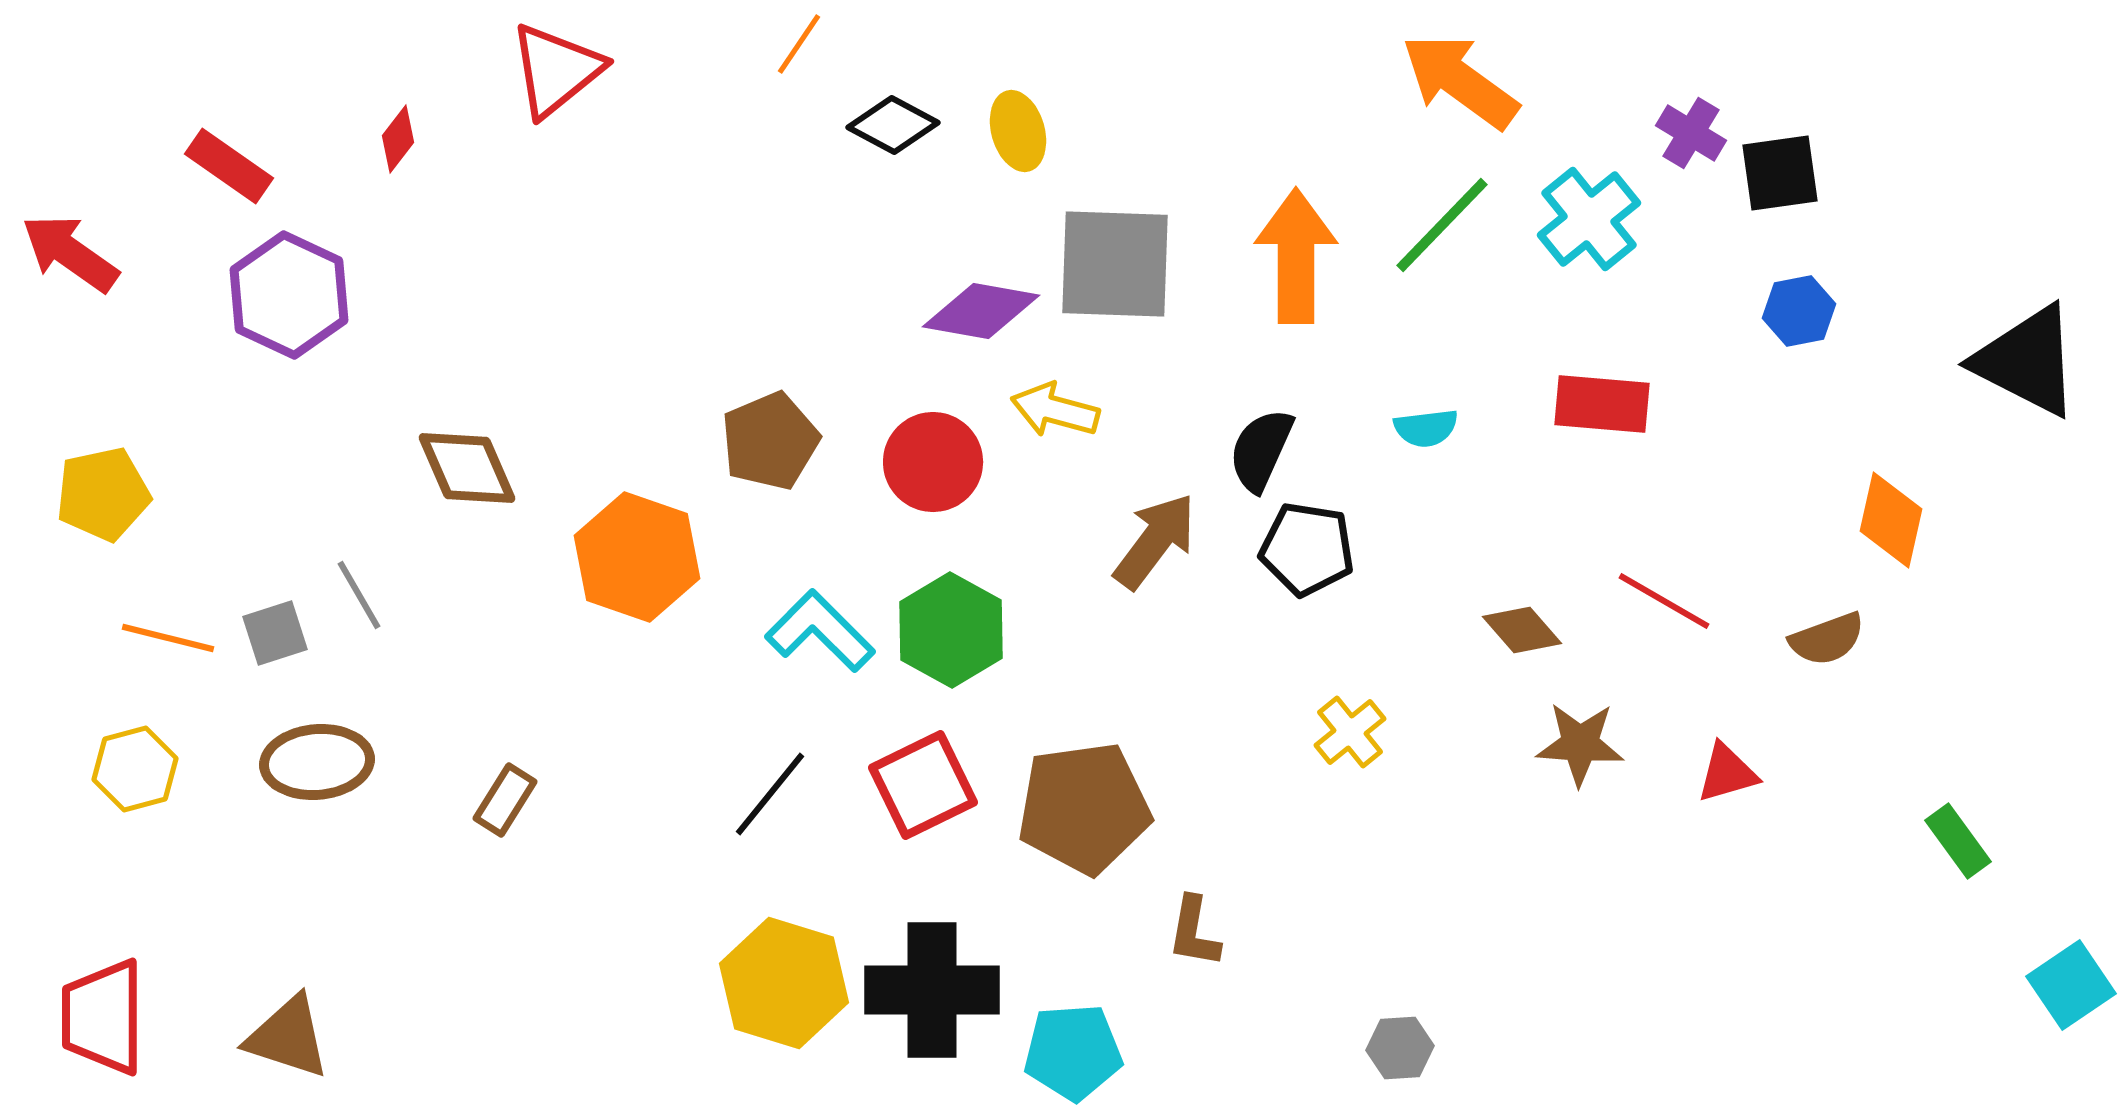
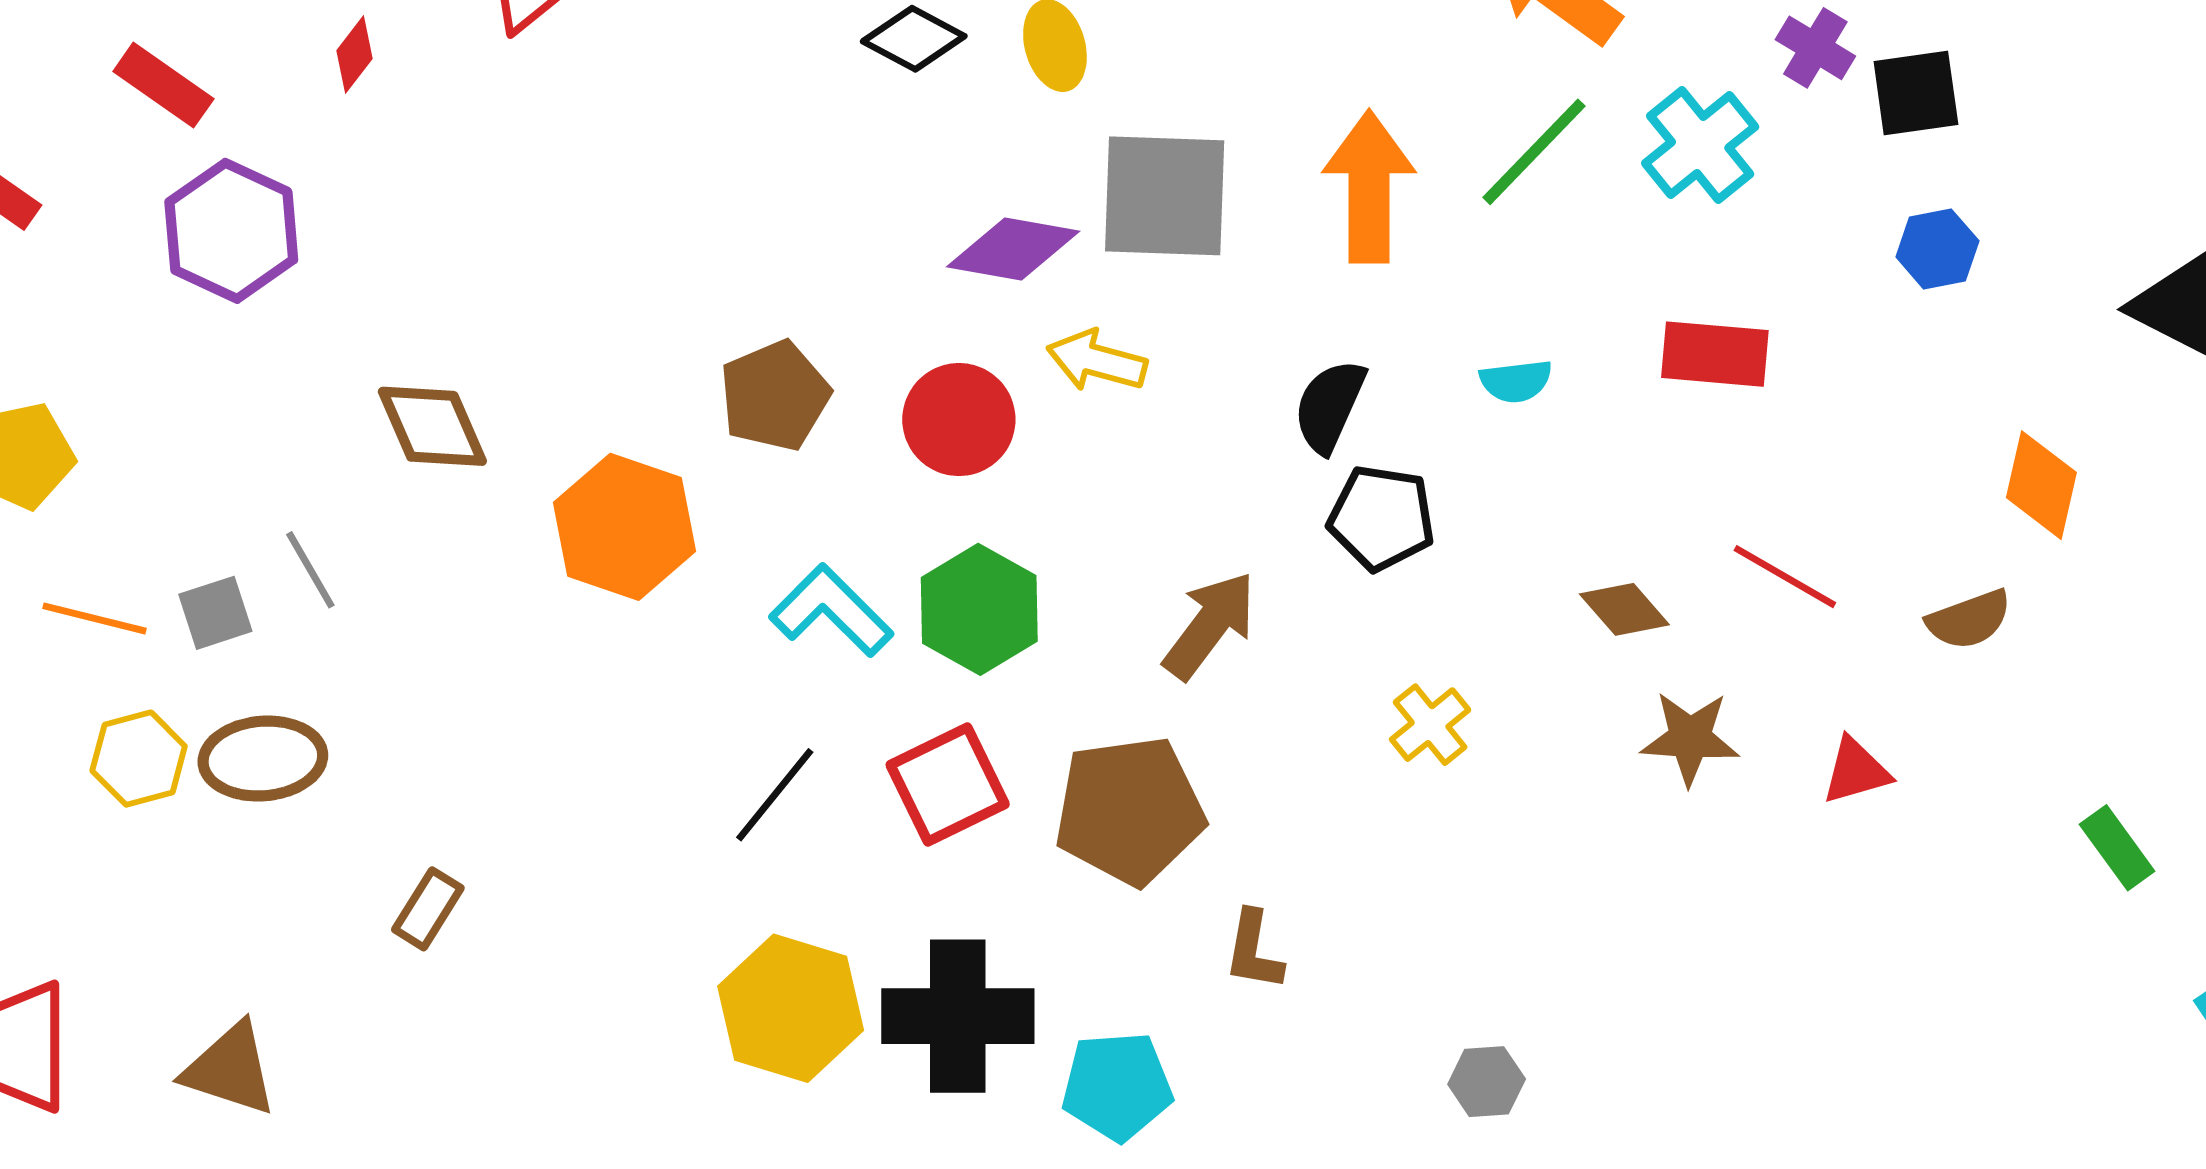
brown arrow: (1155, 541) -> (1210, 625), moved
yellow hexagon: (135, 769) -> (139, 759), moved
brown rectangle: (505, 800) -> (428, 909), moved

